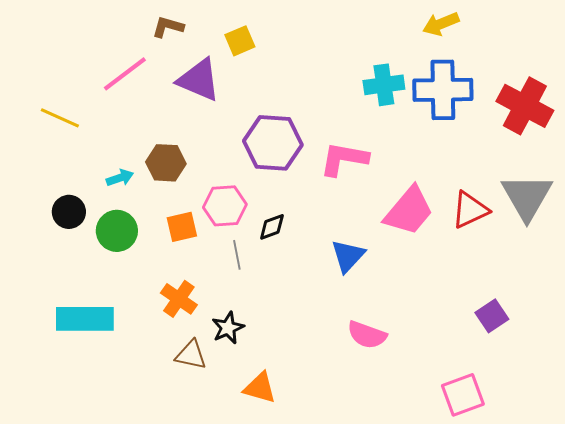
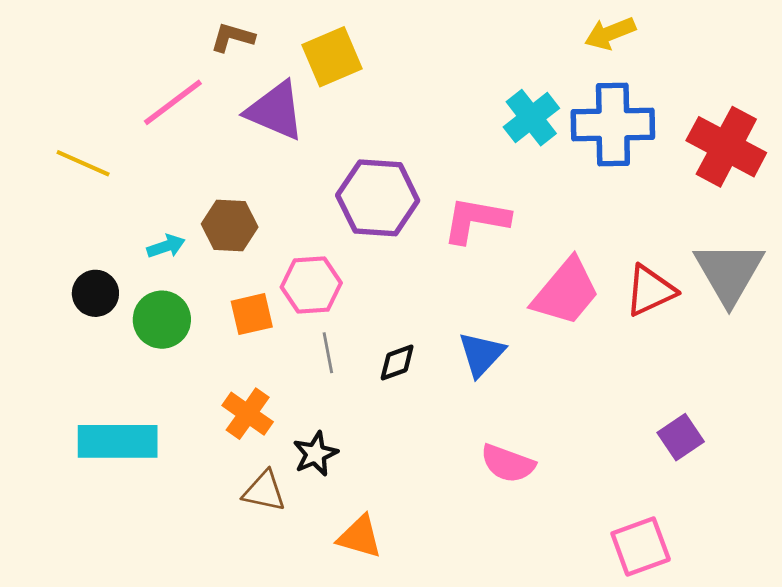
yellow square: (240, 41) -> (332, 57), size x1.4
cyan cross: (384, 85) -> (531, 118), turned -30
black diamond: (272, 227) -> (397, 362), moved

